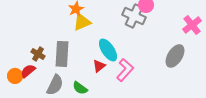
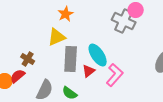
yellow triangle: (82, 22) -> (57, 37), moved
gray rectangle: (62, 54) -> (71, 59), moved

